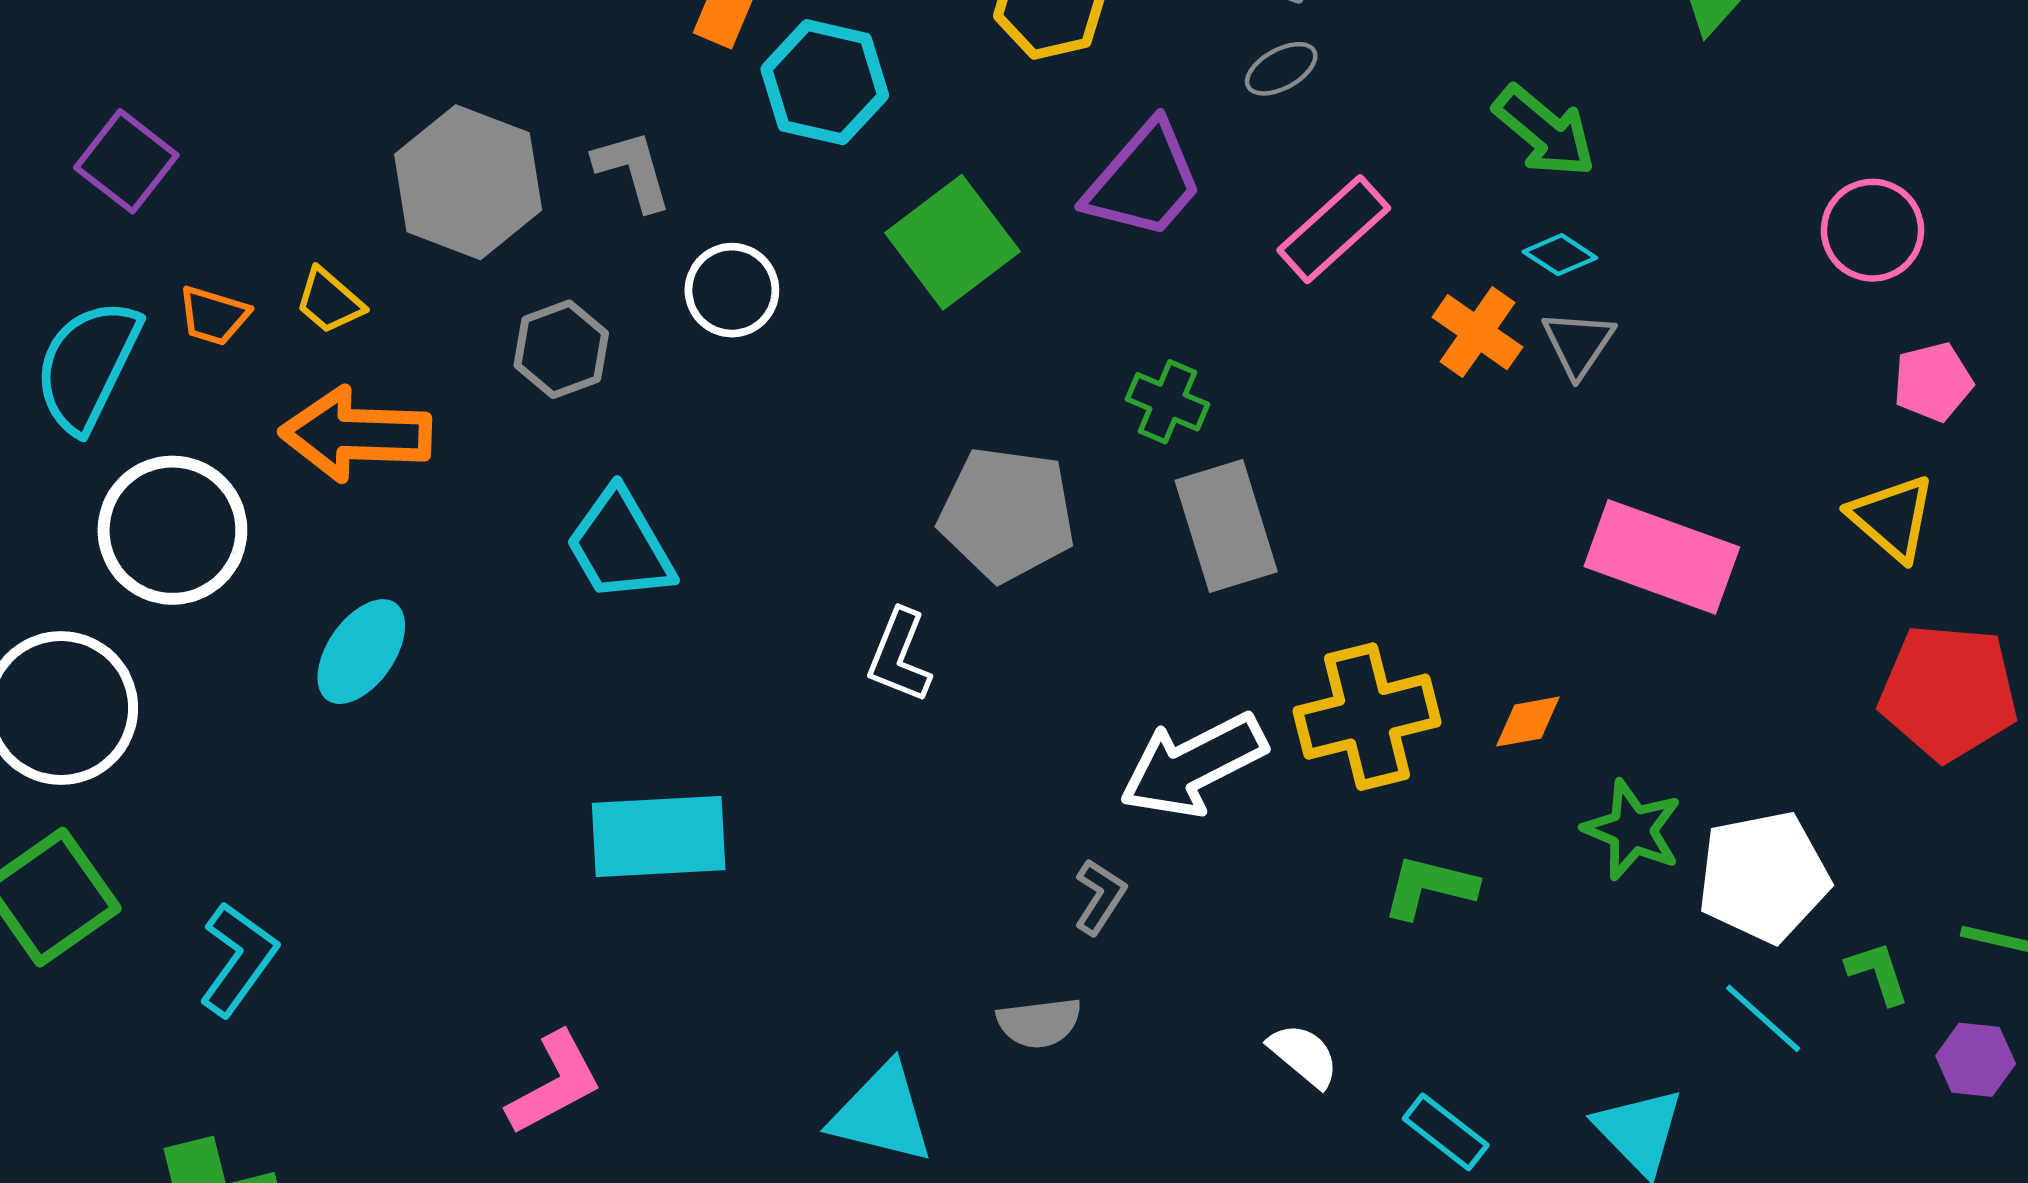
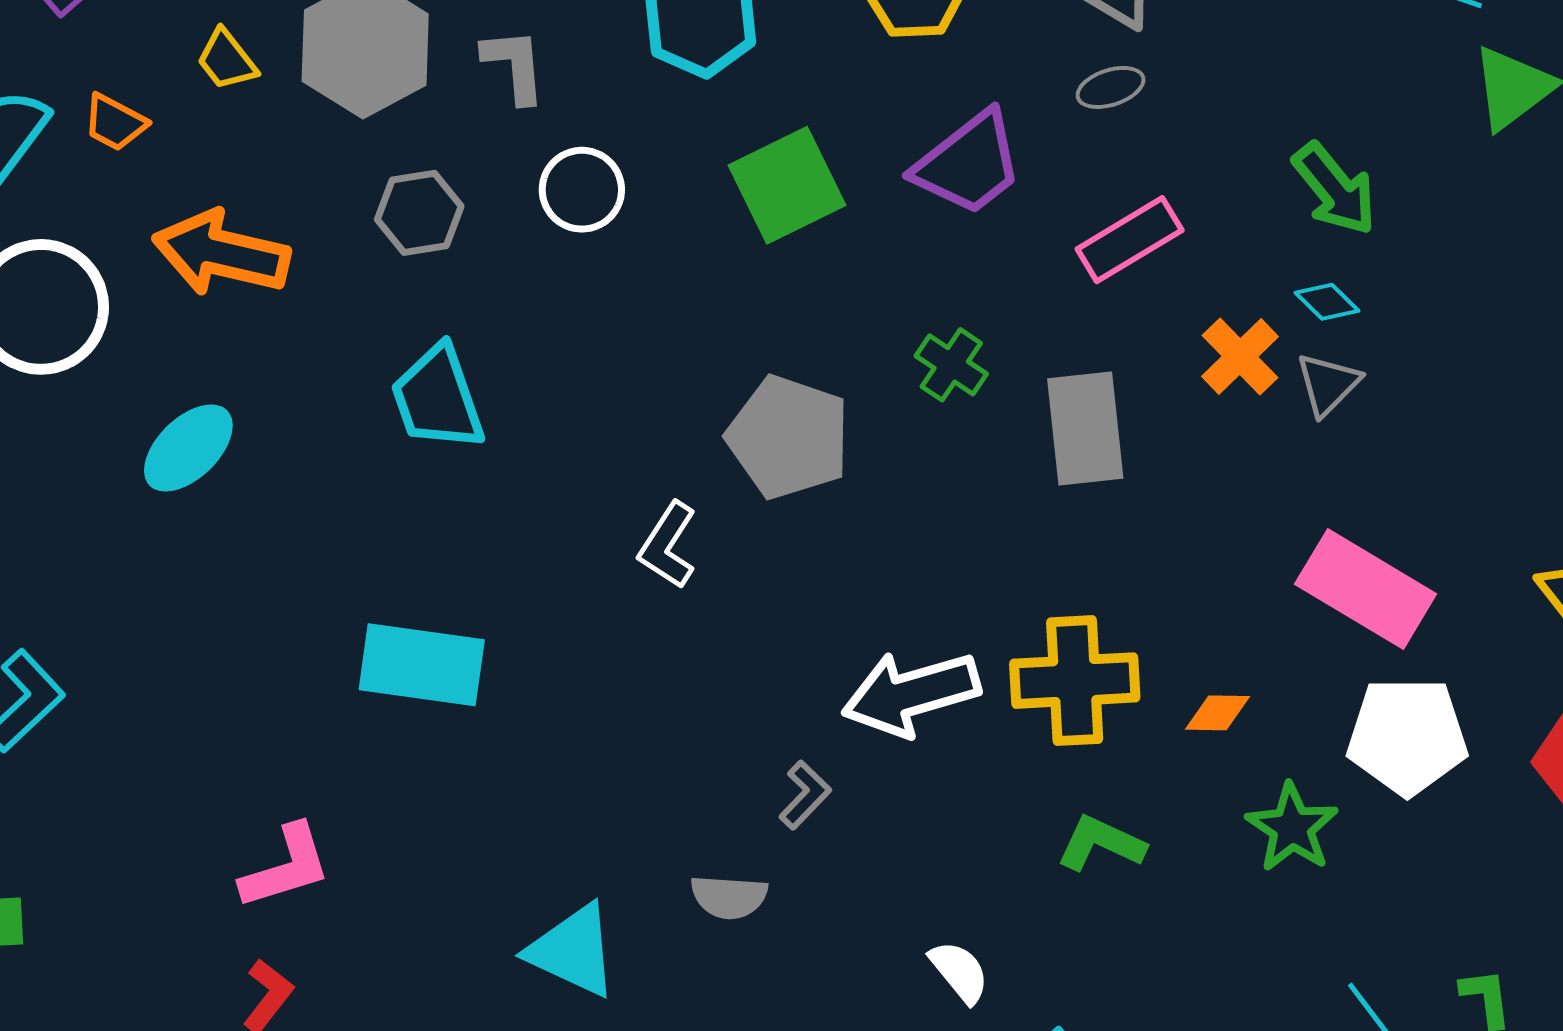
yellow trapezoid: (329, 301) -> (227, 60), moved
gray rectangle: (1226, 526) -> (1085, 429), moved
white pentagon: (1764, 877) -> (1407, 736), moved

